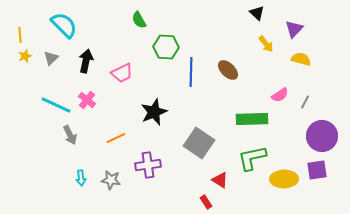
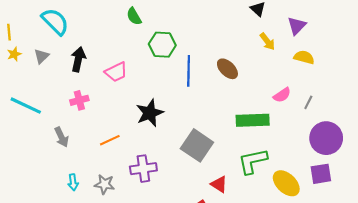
pink cross: (87, 100) -> (79, 100), turned 36
cyan line: (56, 105) -> (26, 106), moved
yellow ellipse: (284, 179) -> (286, 183), turned 44

